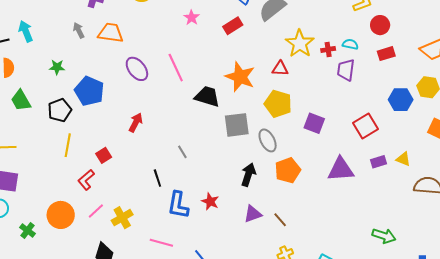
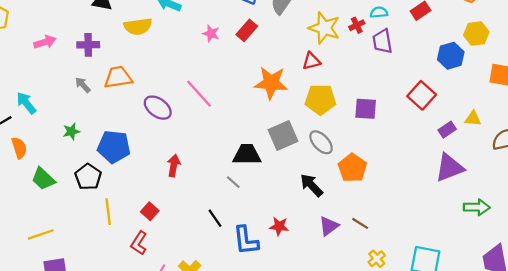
pink star: (192, 18) -> (211, 34), moved
black trapezoid: (207, 96) -> (247, 155), moved
purple triangle: (341, 169) -> (449, 168), moved
black arrow: (248, 175) -> (311, 185), turned -45

